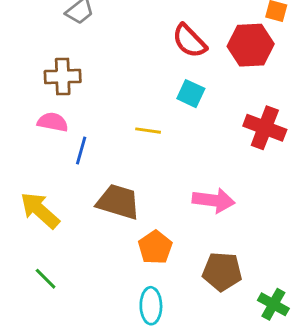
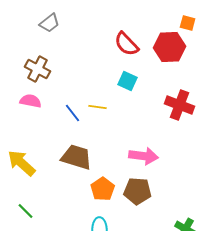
brown cross: (63, 77) -> (38, 69), turned 30
blue line: (81, 151) -> (73, 113), moved, turned -54
brown pentagon: (222, 272) -> (138, 191), moved

